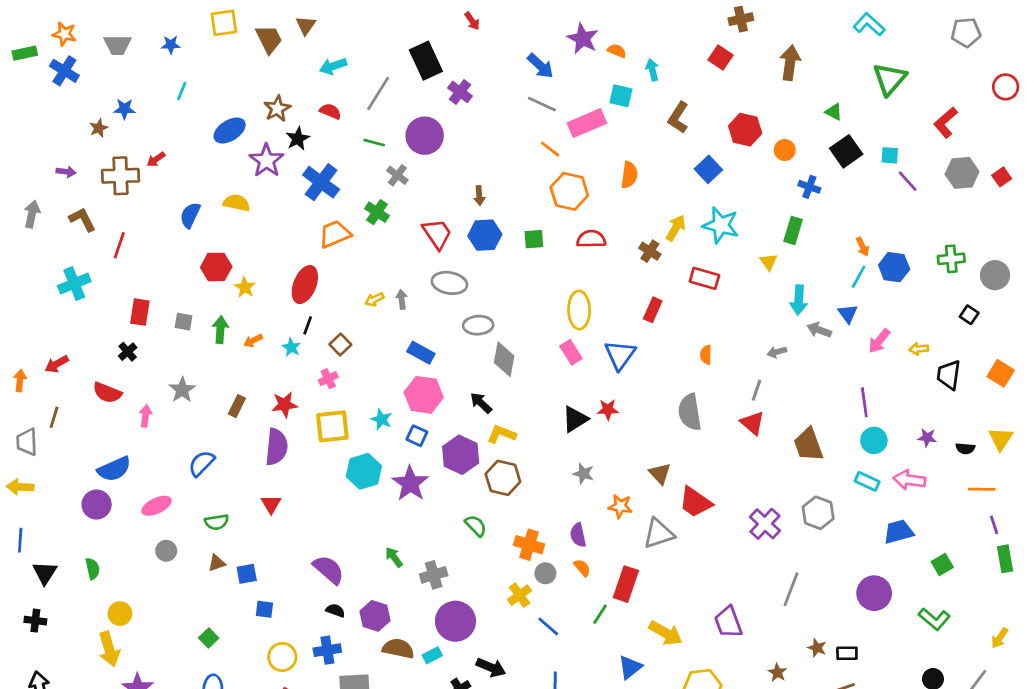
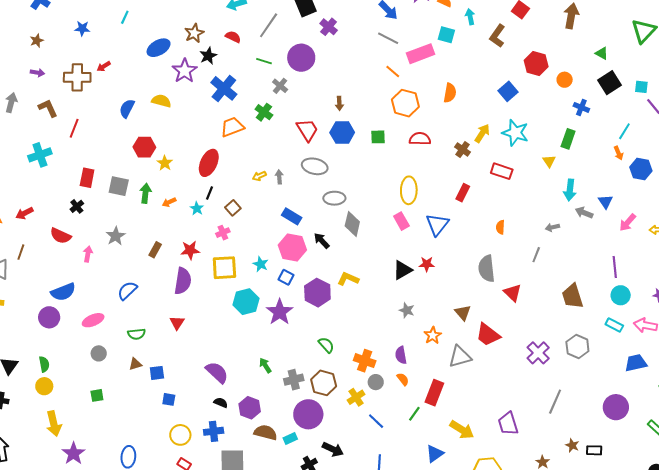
brown L-shape: (678, 117) -> (497, 36), moved
brown star: (99, 128) -> (37, 41), moved
cyan line: (859, 277) -> (624, 131), moved
gray square: (184, 322) -> (119, 186), size x1.5
black arrow: (481, 403) -> (322, 241), moved
red triangle: (752, 423) -> (513, 293), moved
brown hexagon: (503, 478) -> (324, 383), moved
orange star: (620, 506) -> (433, 335), turned 30
yellow circle: (120, 614) -> (44, 386), moved
green square: (209, 638) -> (97, 395), moved, turned 32

